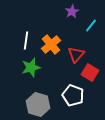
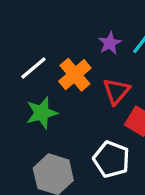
purple star: (72, 11) -> (110, 43), moved
white line: (26, 40) -> (33, 68), turned 42

